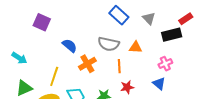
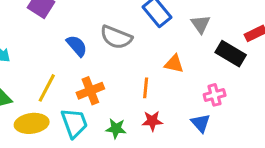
black rectangle: (172, 35) -> (231, 54), turned 36
gray semicircle: (109, 44) -> (116, 37), moved
orange cross: (87, 64) -> (90, 91), moved

